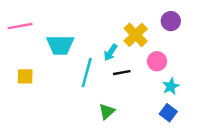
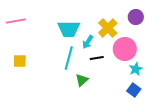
cyan trapezoid: (60, 45) -> (69, 29), moved
pink circle: (157, 61) -> (125, 49), size x1.5
green triangle: (107, 111) -> (82, 80), moved

